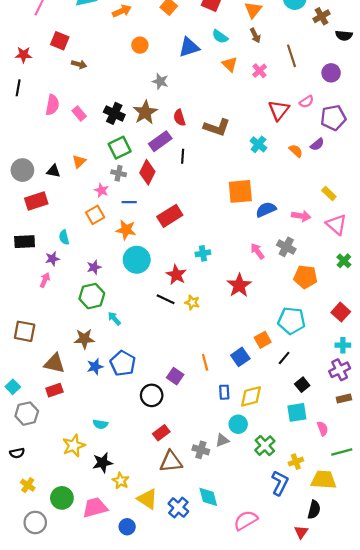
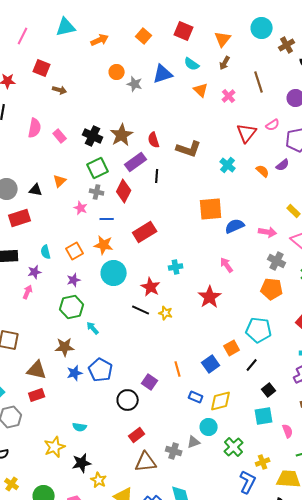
brown arrow: (255, 35) -> (225, 63), turned 56
gray star: (160, 81) -> (135, 84), moved
orange square: (95, 215) -> (75, 251), moved
gray cross: (286, 247) -> (277, 261), moved
blue rectangle: (224, 392) -> (196, 397), turned -64

